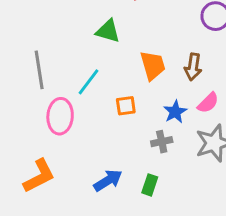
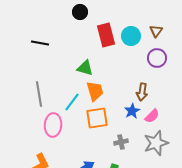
orange trapezoid: (153, 65) -> (95, 91), moved
orange square: (126, 106) -> (97, 118), size x1.6
blue star: (175, 112) -> (132, 111), moved

